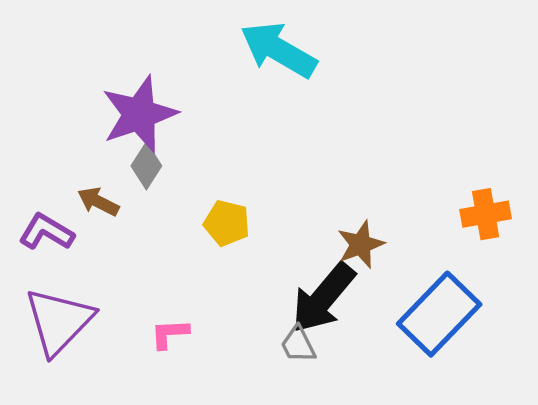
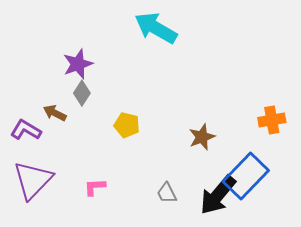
purple star: (139, 114) -> (78, 64), size x0.7
black arrow: (323, 298) -> (218, 195), moved

